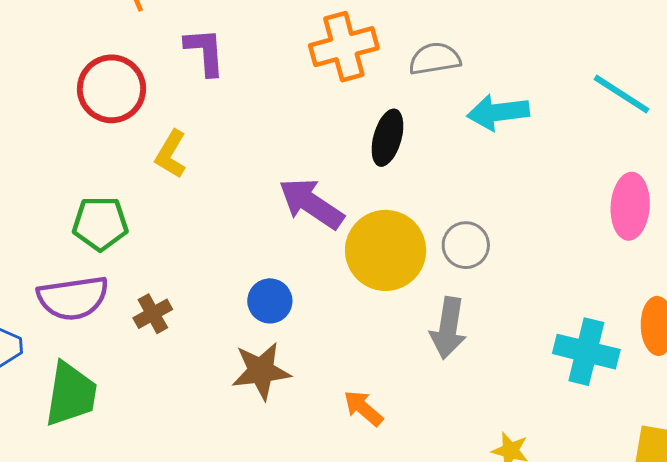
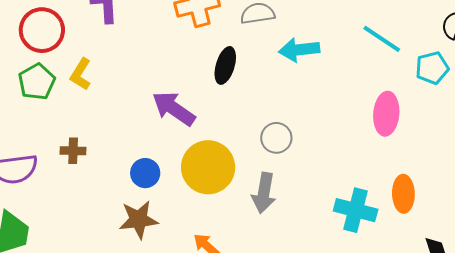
green pentagon: (100, 223) -> (37, 82), moved, turned -30
yellow circle: (386, 250) -> (208, 167), moved
brown cross: (153, 314) -> (73, 151), moved, turned 30

